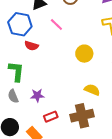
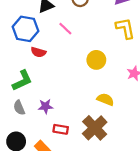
green L-shape: (16, 71) -> (22, 80), turned 60
brown cross: (82, 116) -> (95, 128), turned -30
red rectangle: (51, 117) -> (61, 129), turned 32

